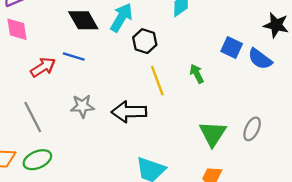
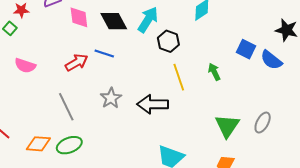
pink diamond: (17, 29) -> (79, 17), moved
gray star: (82, 106) -> (111, 98), turned -30

